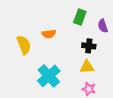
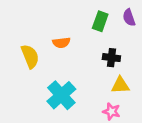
purple semicircle: (103, 26) -> (129, 18), moved
yellow triangle: (87, 67) -> (120, 85), moved

